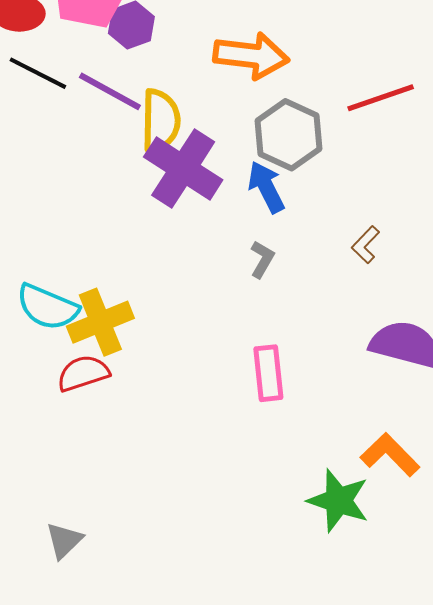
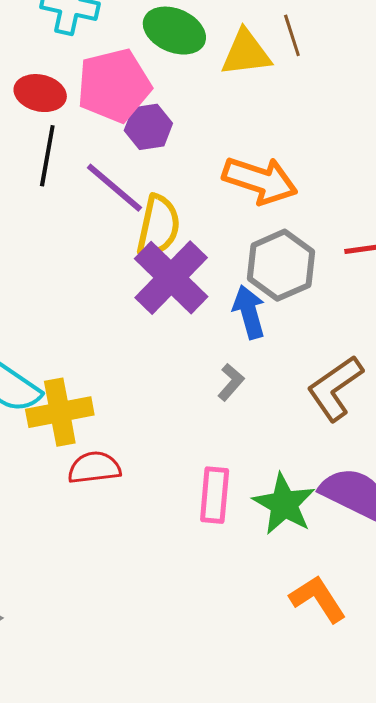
black line: (38, 73) -> (47, 156), turned 62
brown L-shape: (366, 245) -> (335, 388), size x1.8
red semicircle: (83, 373) -> (94, 468), moved
green star: (338, 501) -> (284, 504), moved

